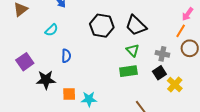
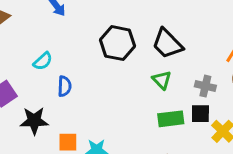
cyan semicircle: (52, 30) -> (43, 61), moved
green rectangle: (128, 71) -> (171, 119), moved
black square: (159, 73) -> (200, 114), turned 32

